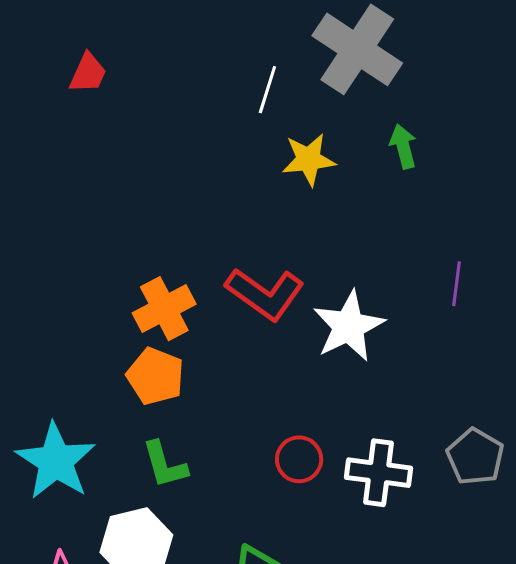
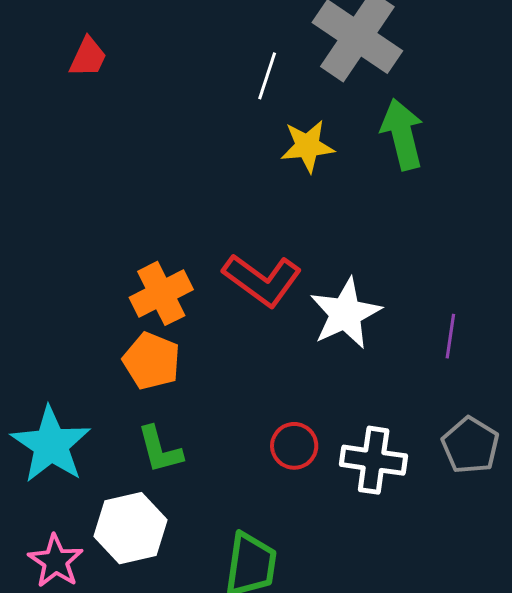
green arrow: (403, 146) -> (402, 134), size x1.6
purple line: (457, 284) -> (450, 336), moved

